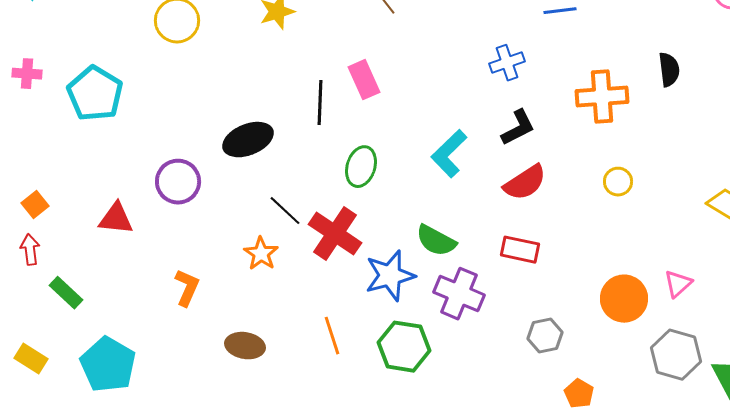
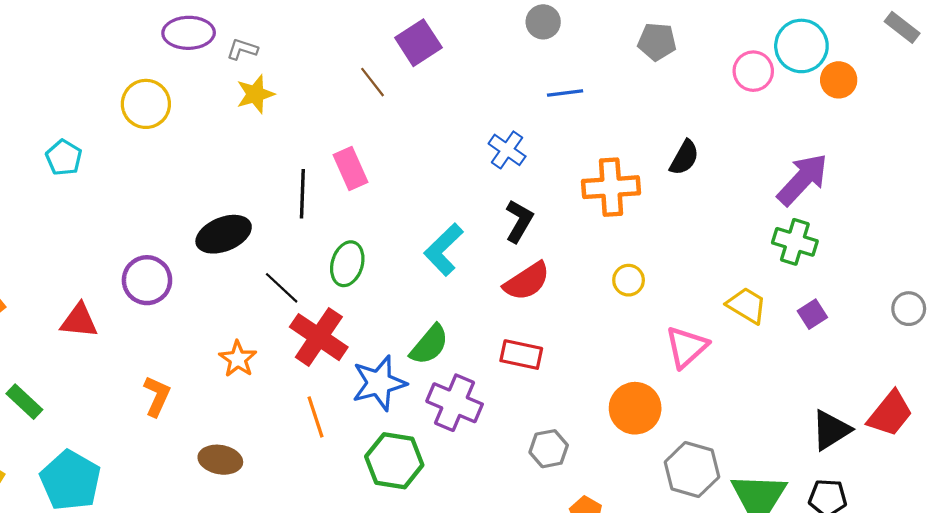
blue cross: (507, 63) -> (507, 150), turned -36
black semicircle: (669, 70) -> (684, 158), turned 36
cyan pentagon: (95, 94) -> (64, 158), moved, size x0.6
black L-shape: (518, 128) -> (519, 221), turned -33
black line: (285, 211) -> (282, 288), moved
green semicircle: (436, 241) -> (429, 345), turned -78
pink triangle: (678, 284) -> (687, 347), moved, size x1.4
orange line: (332, 336) -> (316, 417), moved

